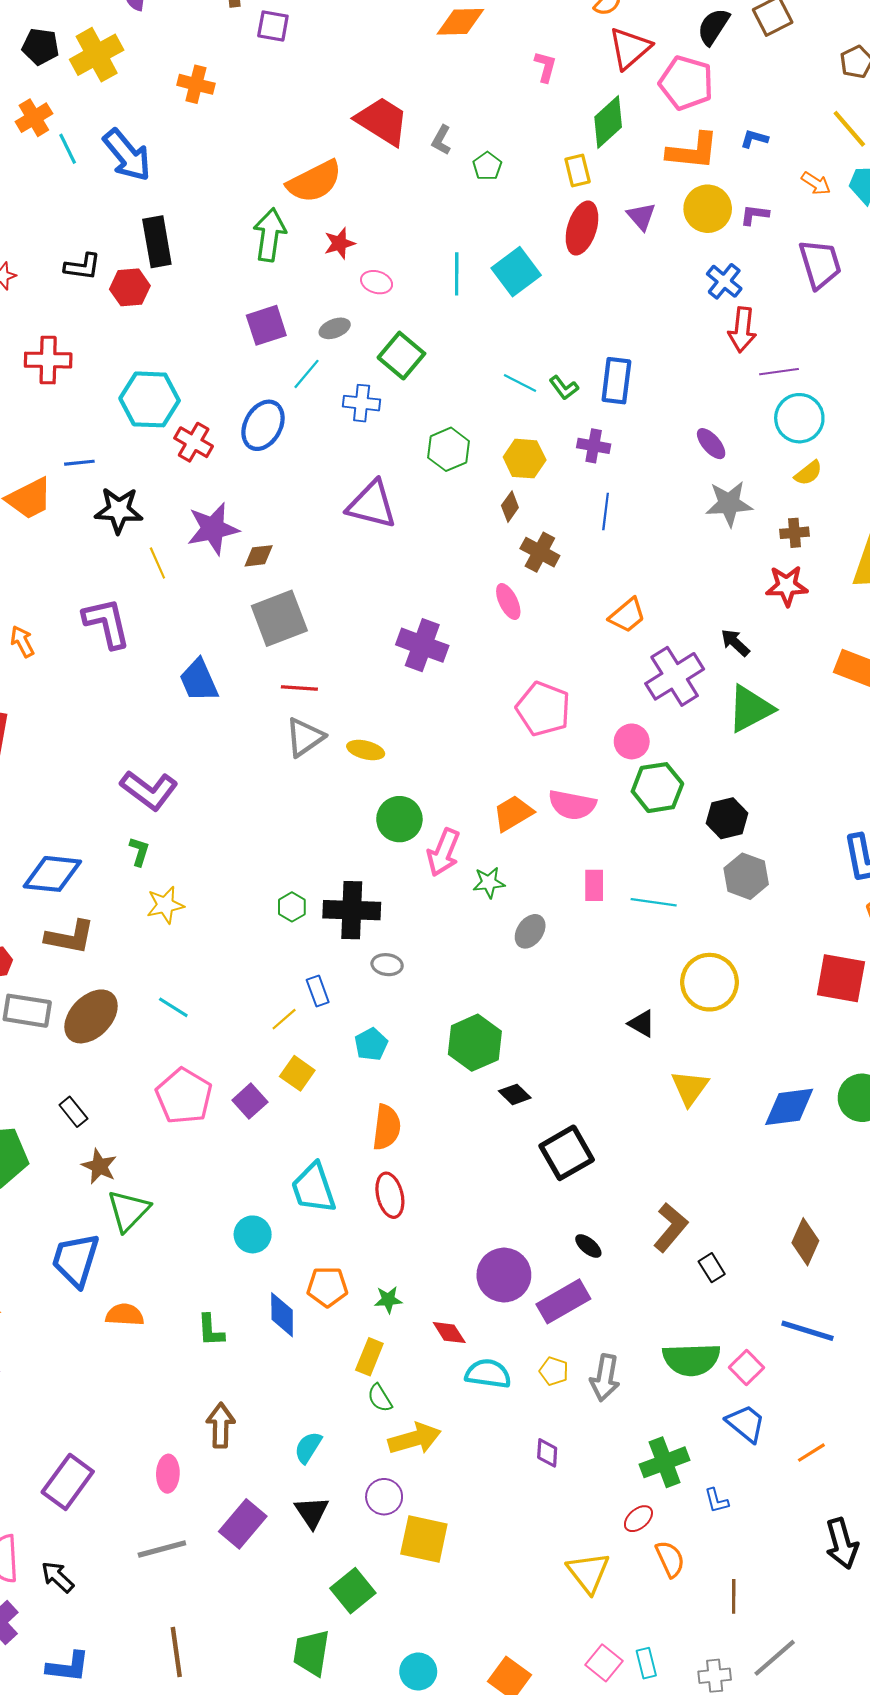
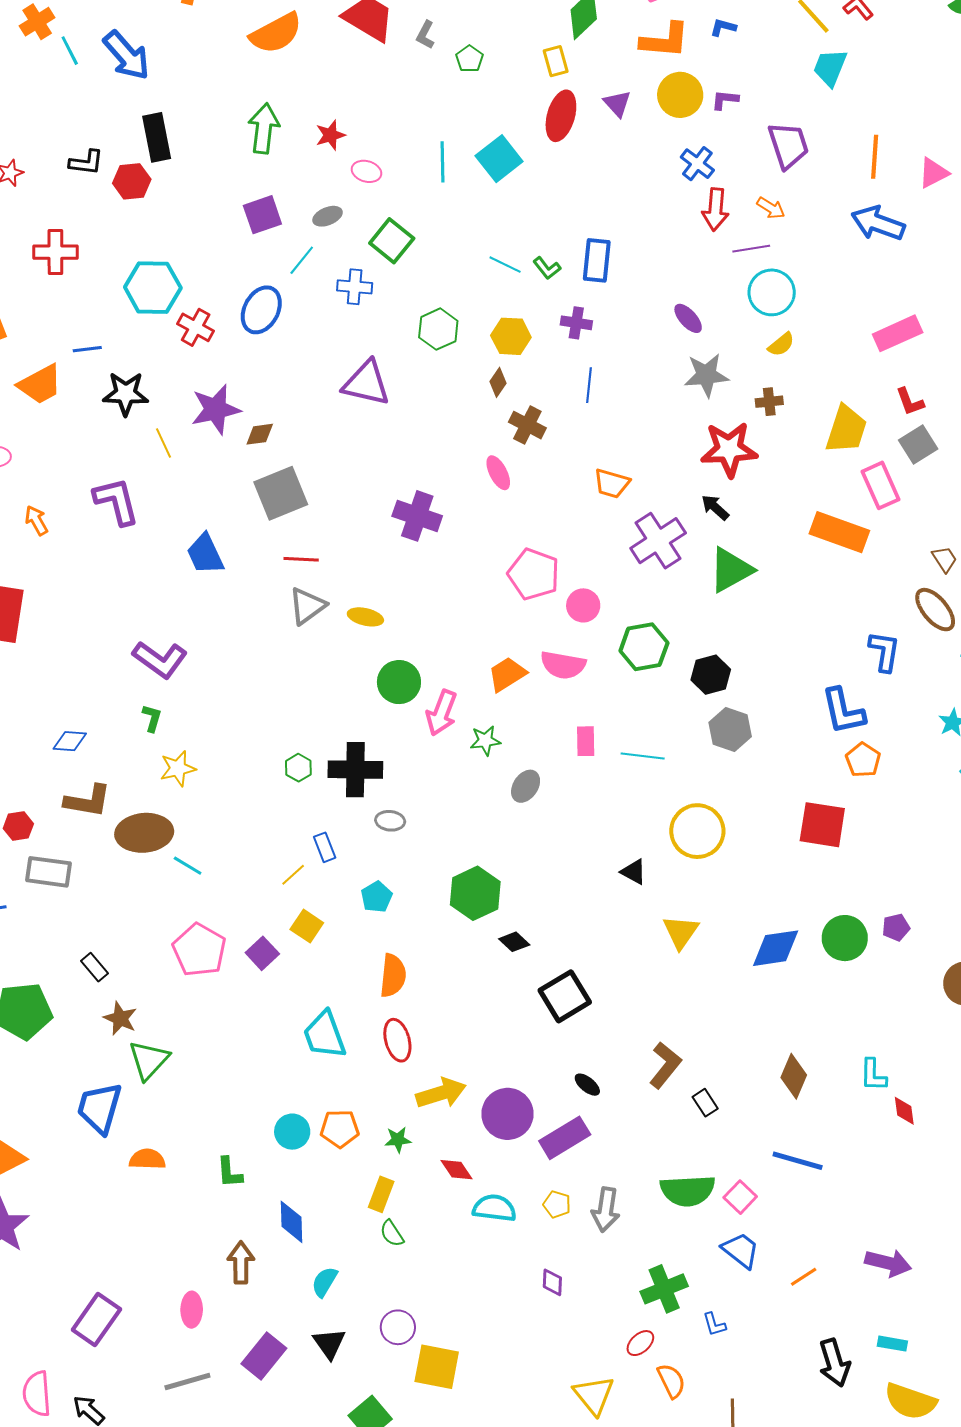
orange semicircle: (314, 181) -> (276, 33), moved
orange arrow: (816, 183) -> (771, 208), moved
red star: (787, 586) -> (729, 449), moved, size x1.4
orange trapezoid: (627, 615) -> (612, 483), turned 57
pink circle: (632, 741) -> (583, 605), moved
blue diamond: (52, 874) -> (70, 741), size x0.6
brown ellipse: (91, 1016) -> (144, 833), moved, turned 42
cyan circle: (253, 1234) -> (292, 1132), moved
blue diamond: (282, 1315) -> (291, 1222), moved
yellow arrow: (415, 1439) -> (441, 1093), moved

